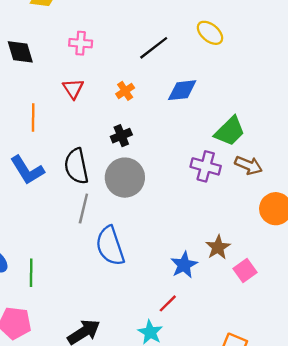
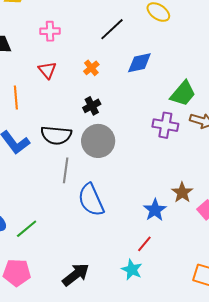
black semicircle: (76, 166) -> (56, 135), turned -68
green line: (31, 273) -> (27, 229), turned 55

